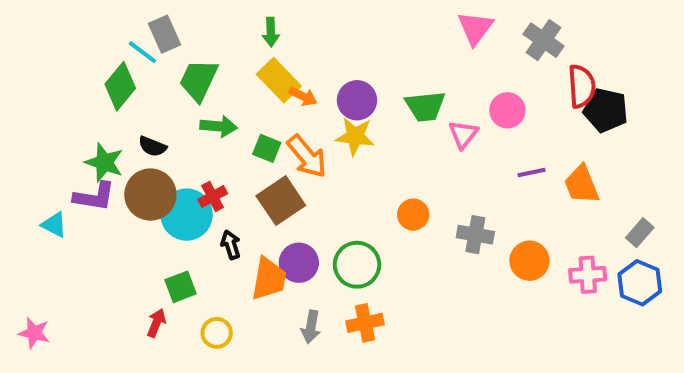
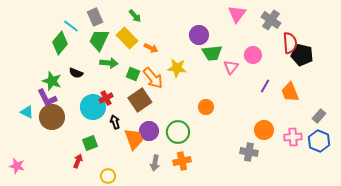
green arrow: (271, 32) -> (135, 16), turned -40
gray rectangle: (164, 34) -> (95, 17), moved
yellow rectangle: (279, 80) -> (127, 38), moved
purple circle: (357, 100) -> (199, 35), moved
purple line: (531, 172) -> (265, 86), turned -48
brown circle: (150, 195) -> (52, 117), moved
purple L-shape: (94, 197) -> (47, 98), turned 55
gray cross: (475, 235) -> (249, 152), moved
orange trapezoid: (269, 279) -> (134, 139), turned -30
yellow circle: (217, 333) -> (108, 176), moved

